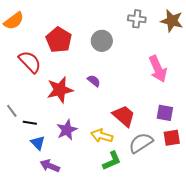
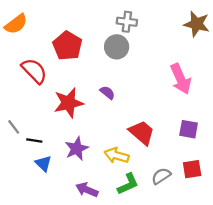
gray cross: (137, 19) -> (127, 22), moved
red square: (172, 138) -> (192, 169), moved
gray semicircle: (141, 143) -> (161, 176), moved, size x0.7
purple arrow: (50, 166) -> (87, 190), moved

